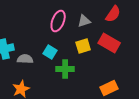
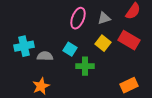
yellow square: (83, 46) -> (103, 43), turned -35

